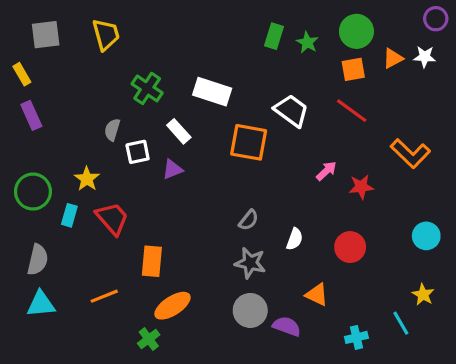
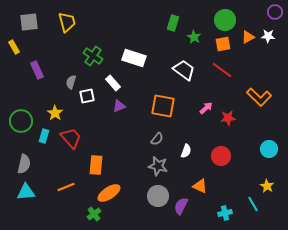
green star: (307, 42) -> (194, 37), moved
purple rectangle: (31, 115) -> (37, 70), moved
orange square: (249, 142) -> (163, 106), moved
purple triangle: (172, 169) -> (119, 106), moved
purple semicircle: (287, 326) -> (181, 206), turned -84

